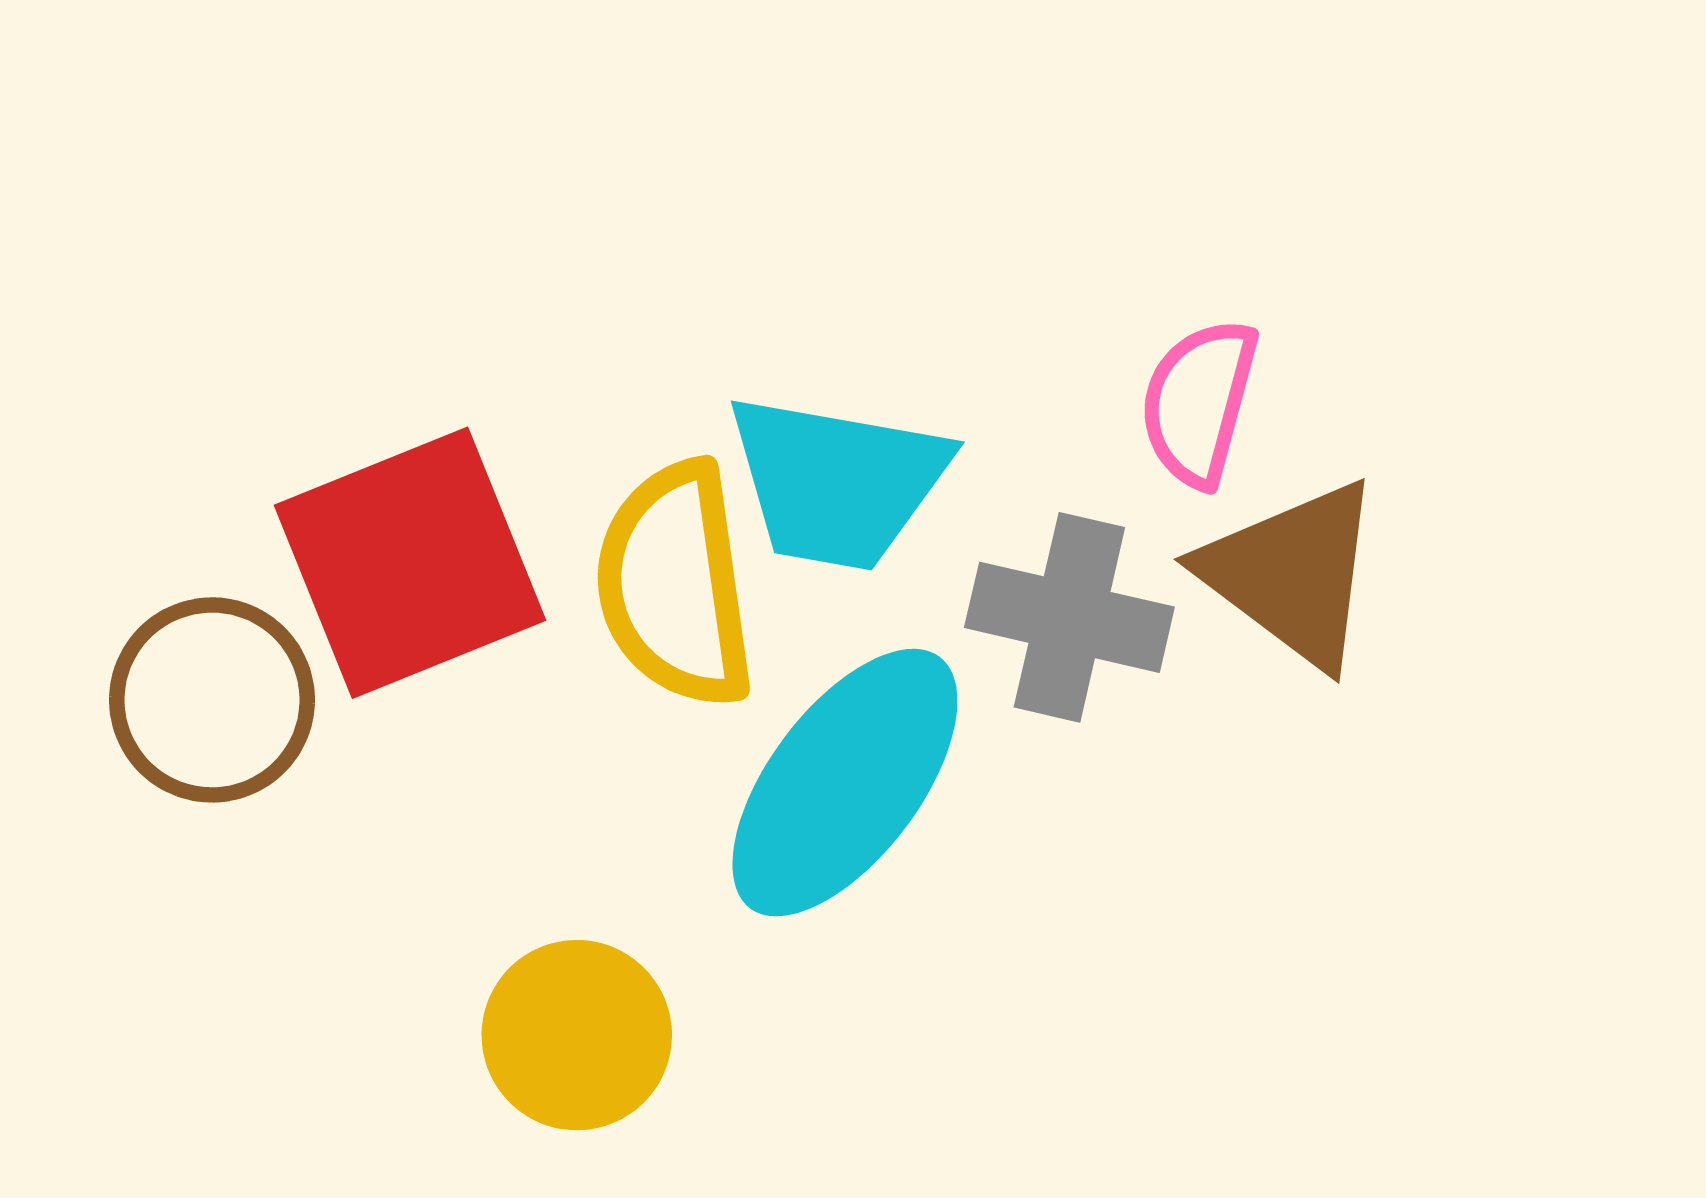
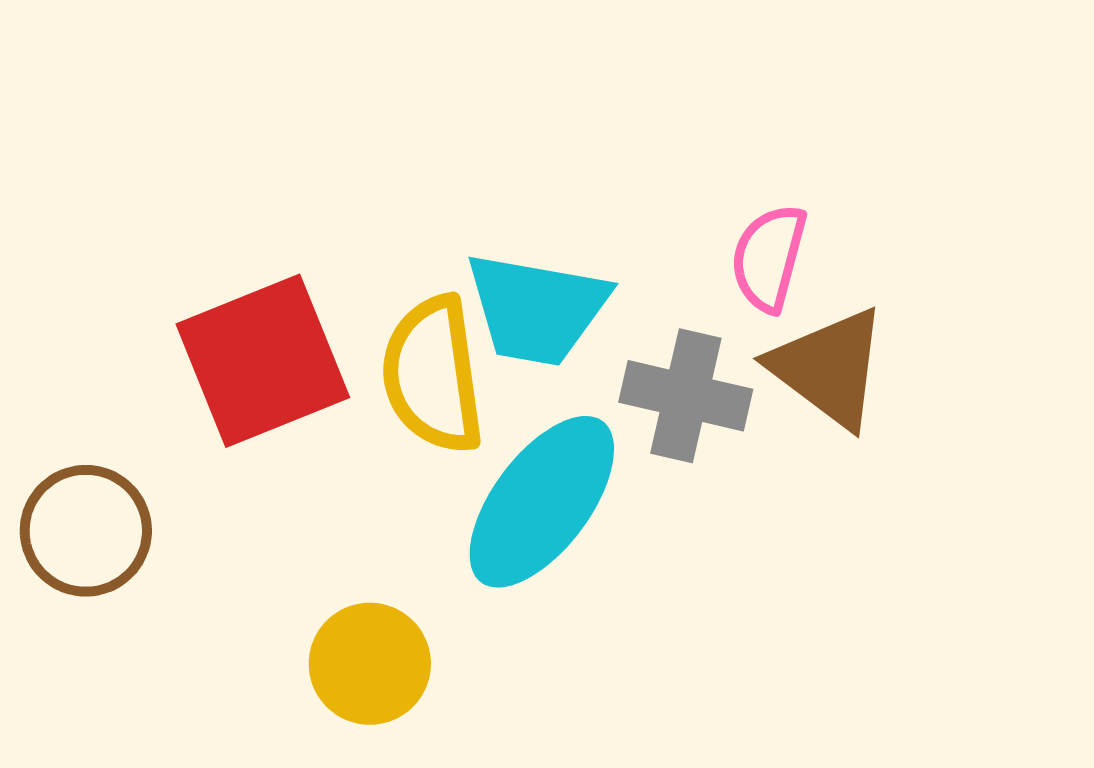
brown circle: (212, 700) -> (86, 531), moved

